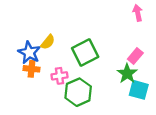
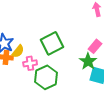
yellow semicircle: (48, 42) -> (18, 51), moved

